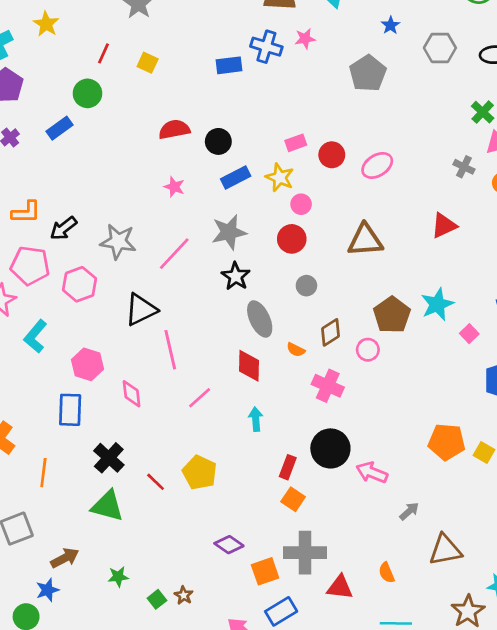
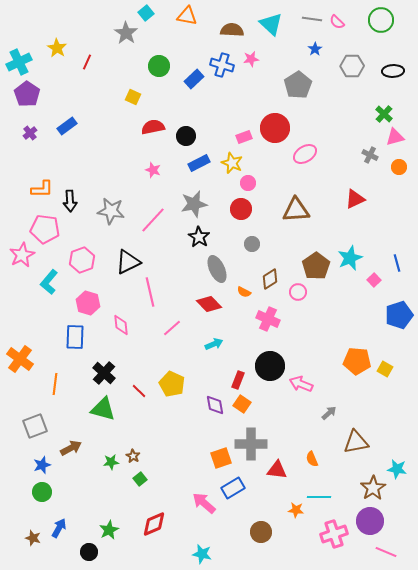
red line: (104, 53) -> (87, 62), moved
yellow square: (148, 63) -> (133, 97), moved
blue rectangle: (229, 65) -> (194, 79), turned -36
green circle: (87, 93) -> (159, 66), moved
red circle: (332, 155) -> (275, 128), moved, size x1.5
black arrow: (63, 228) -> (70, 201), turned -55
pink hexagon: (79, 284) -> (82, 260), moved
red diamond: (249, 366) -> (209, 304), turned -45
cyan arrow: (256, 419) -> (214, 344), turned 72
purple diamond: (229, 545) -> (215, 405), moved, turned 45
blue star: (47, 590) -> (42, 465), moved
brown star: (184, 595) -> (133, 456), moved

